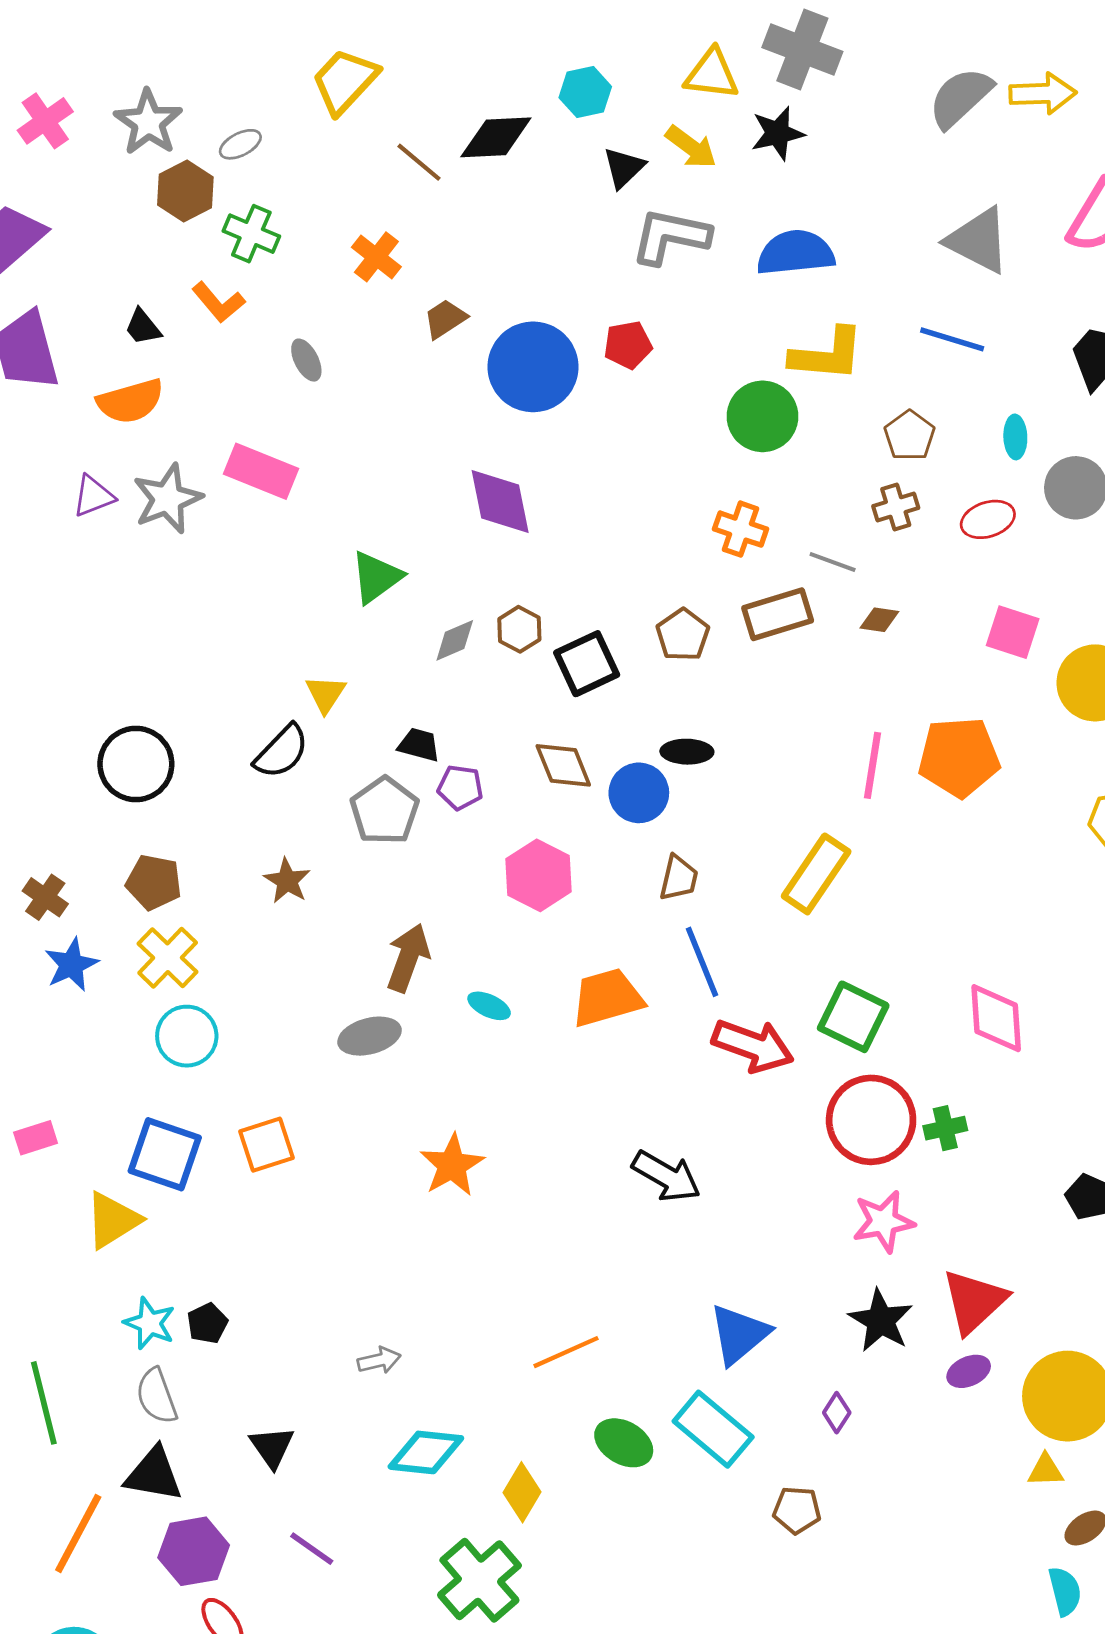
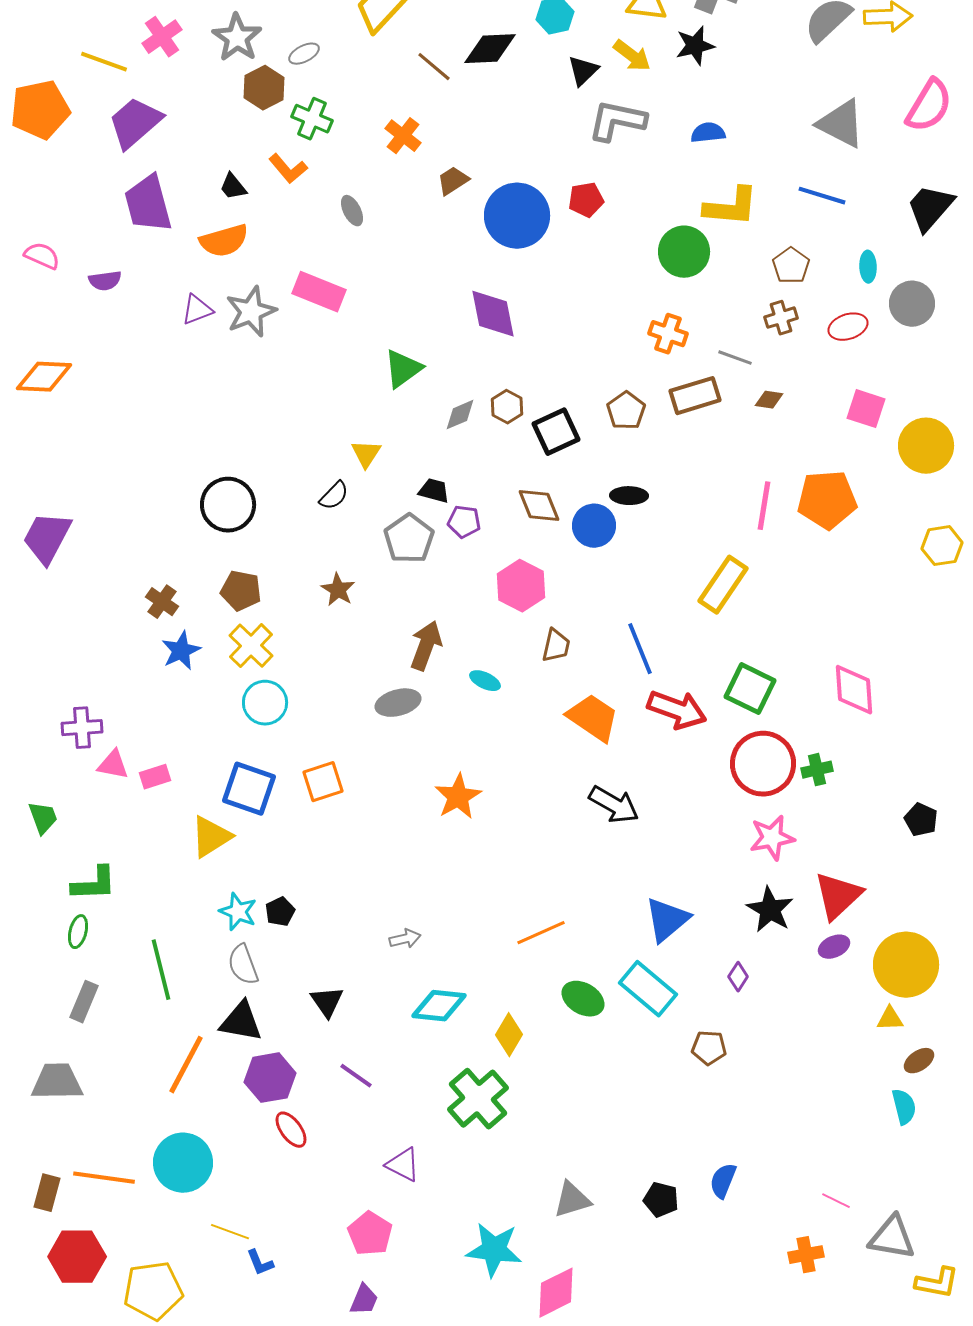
blue semicircle: (795, 253) -> (708, 133), size x0.6
black semicircle: (282, 752) -> (334, 496), size x0.7
brown trapezoid: (679, 878) -> (556, 646), moved
orange trapezoid: (607, 998) -> (593, 718), moved, turned 50

